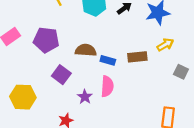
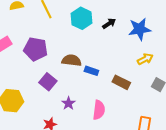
brown rectangle: (137, 57) -> (121, 82), moved, turned 30
pink semicircle: (107, 86) -> (99, 110), moved

